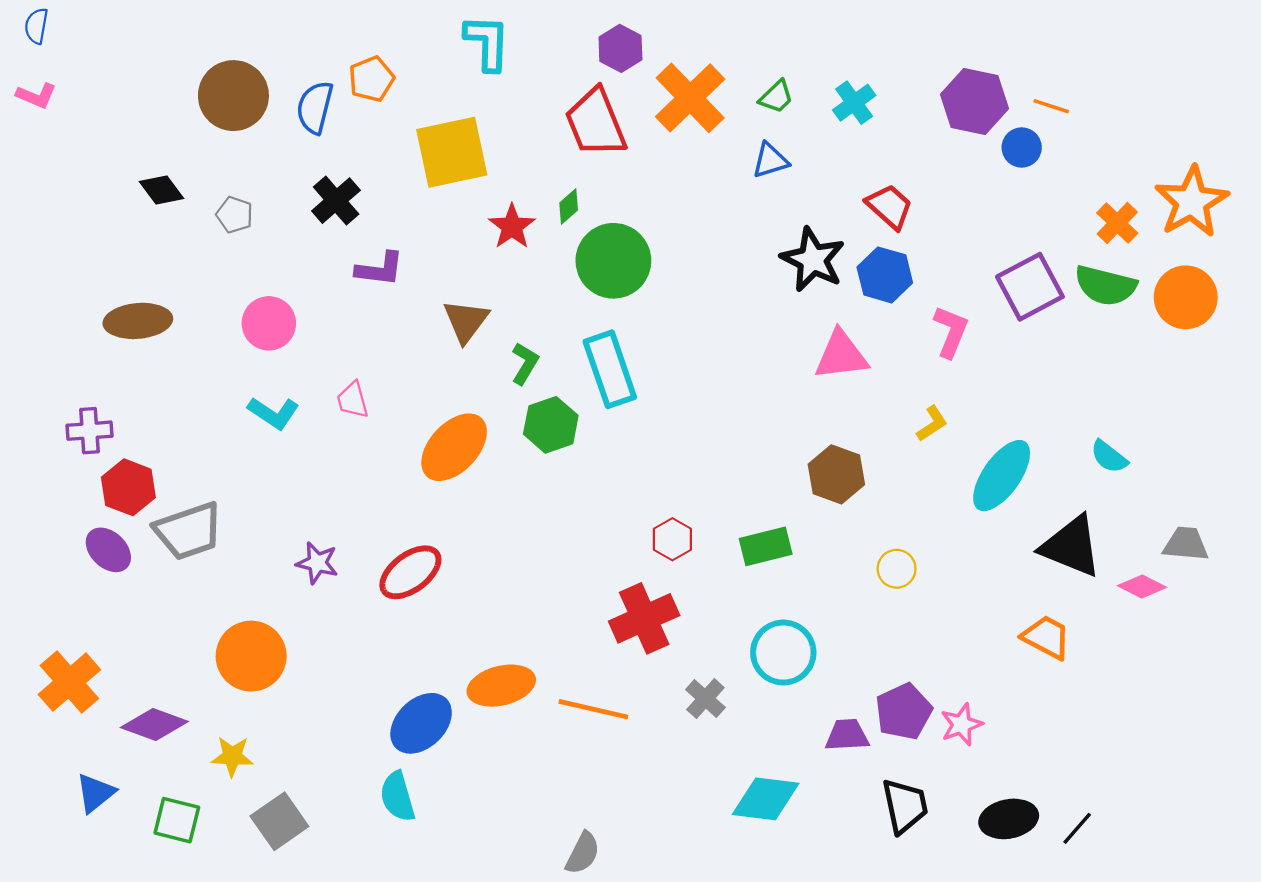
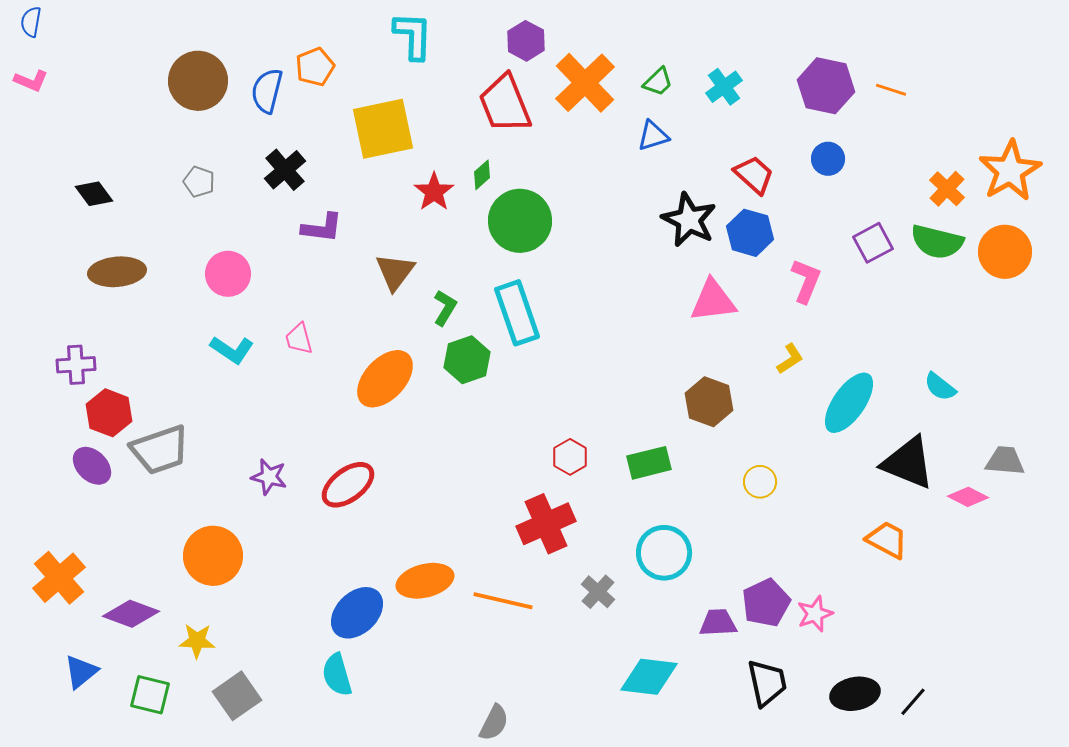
blue circle: (1022, 147) -> (828, 159), moved
black diamond: (161, 190) -> (94, 194), moved
purple square: (1030, 287) -> (873, 243), size x0.7

